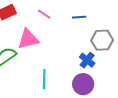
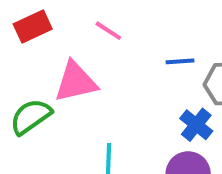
blue line: (79, 17) -> (180, 61), moved

